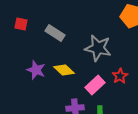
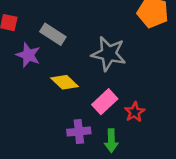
purple star: (36, 70) -> (28, 55), moved
red star: (120, 76) -> (135, 112), moved

